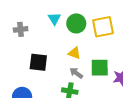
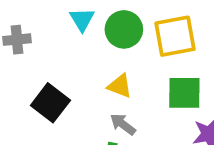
black square: (38, 62) -> (50, 103), turned 30
green square: (100, 68) -> (184, 93), moved

